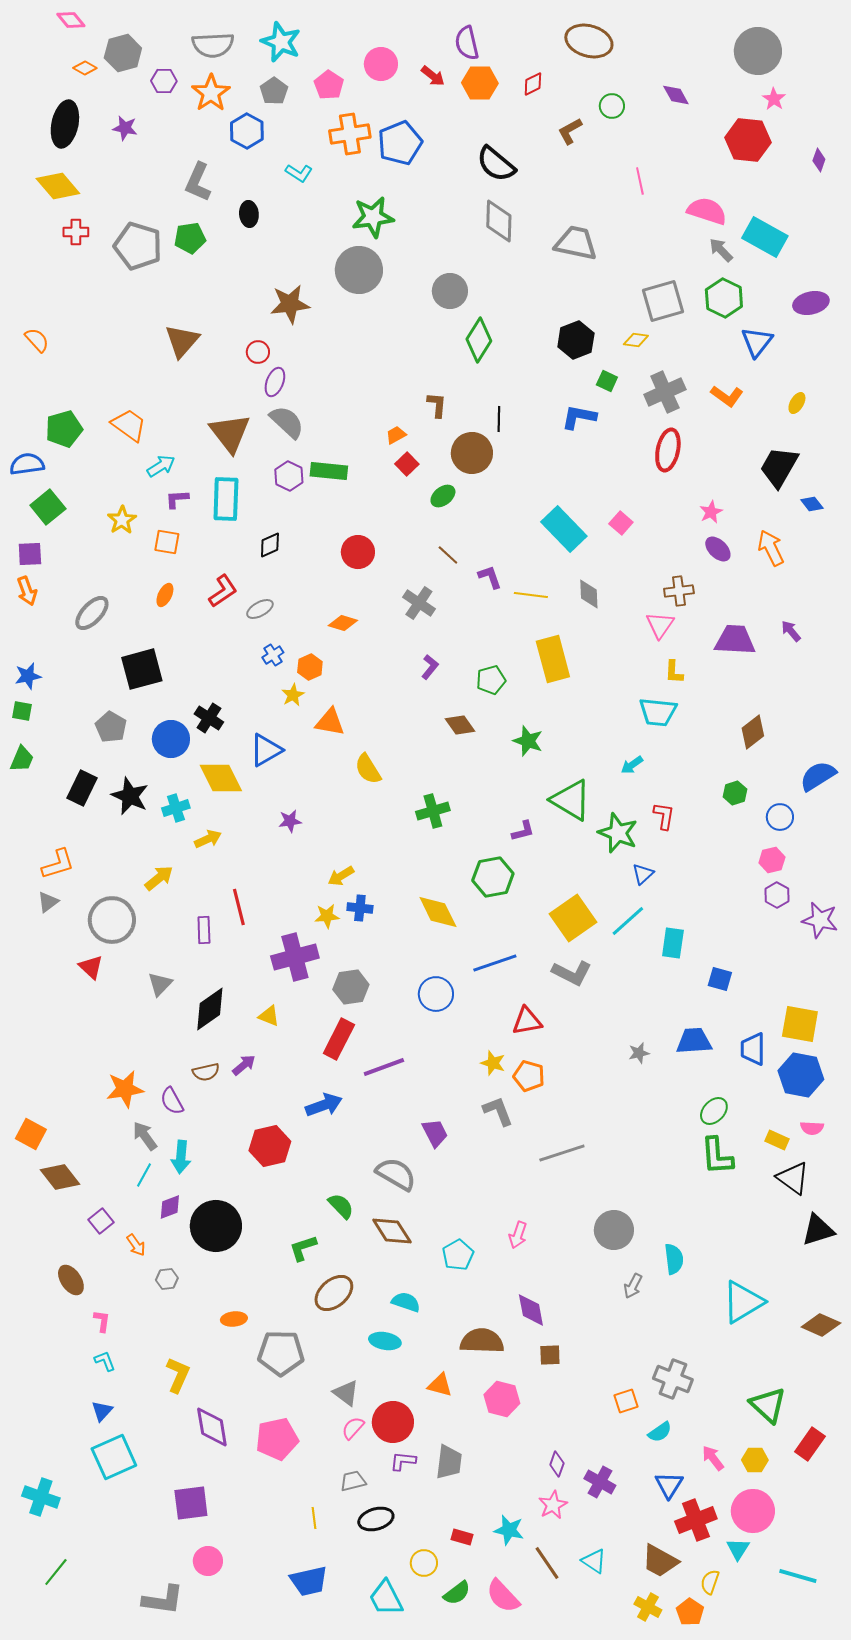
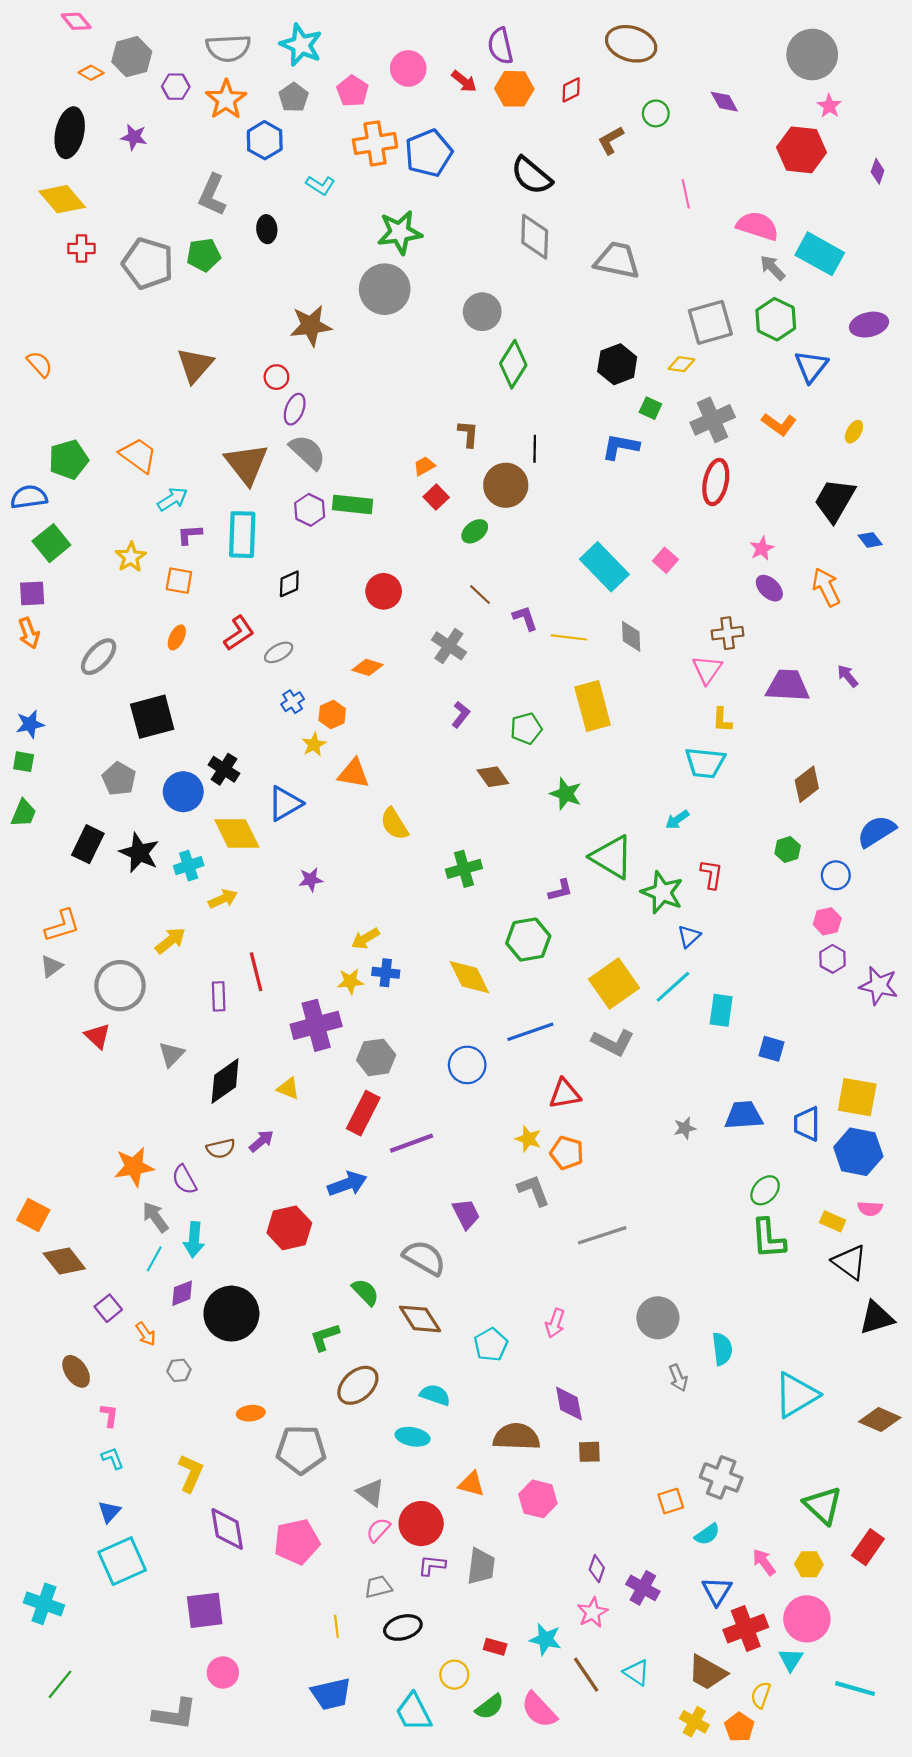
gray arrow: (633, 1286) -> (678, 1378), turned -50

